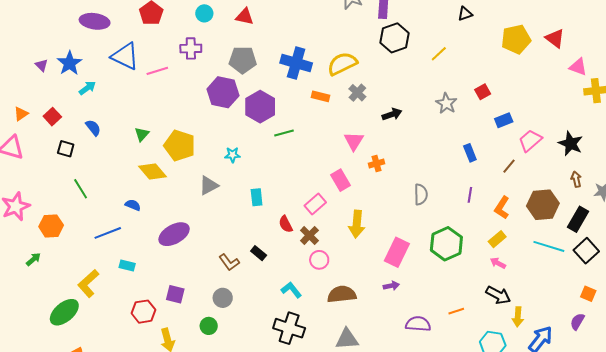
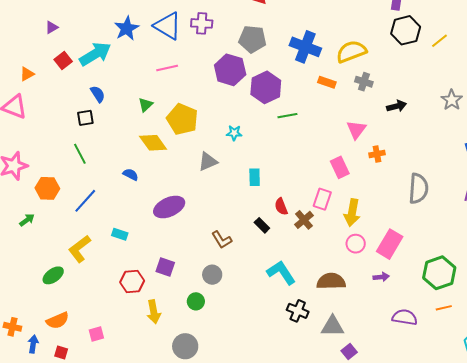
yellow line: (439, 54) -> (439, 41), moved
blue triangle: (125, 56) -> (168, 26), moved
blue star: (70, 63) -> (127, 28), moved
purple triangle: (42, 65) -> (52, 27), turned 40
pink line: (157, 71) -> (167, 68), moved
cyan arrow: (87, 88) -> (95, 54), size x1.8
gray cross: (357, 93) -> (364, 82), turned -30
red square: (52, 117) -> (63, 61), moved
black square: (66, 149) -> (85, 118), moved, turned -30
gray semicircle: (421, 194) -> (418, 188), size x1.4
pink rectangle: (315, 204) -> (322, 199), moved, turned -35
blue line: (108, 233) -> (85, 201), moved, turned -32
green hexagon: (446, 244) -> (439, 273), moved
black rectangle: (259, 253) -> (262, 225), moved
pink circle: (319, 260) -> (356, 244), moved
cyan L-shape: (291, 290) -> (281, 273), size x1.4
green ellipse: (64, 312) -> (53, 275), size x0.7
black cross: (289, 328) -> (298, 311), moved, size x0.7

